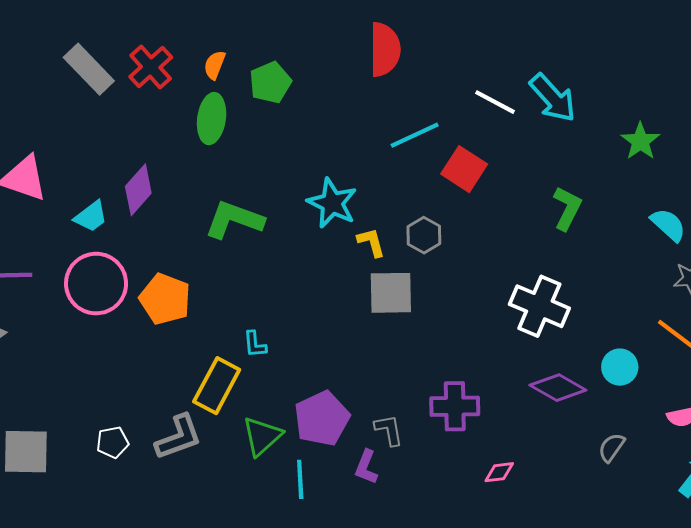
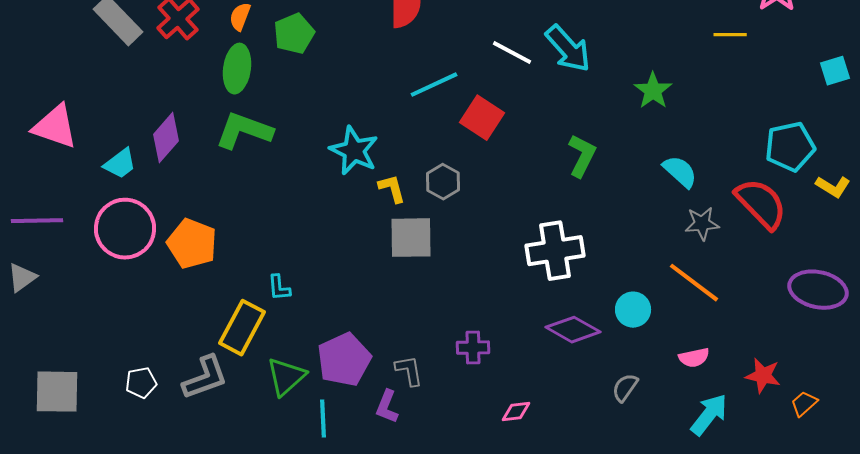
green L-shape: (234, 220) -> (244, 131), moved
white cross: (539, 306) -> (555, 251), turned -32
purple cross: (455, 406) -> (473, 348), size x0.7

